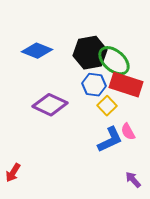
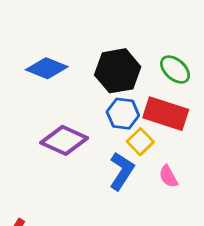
green ellipse: (114, 61) -> (175, 70), moved, size x0.7
blue L-shape: (110, 140) -> (122, 171), moved, turned -32

